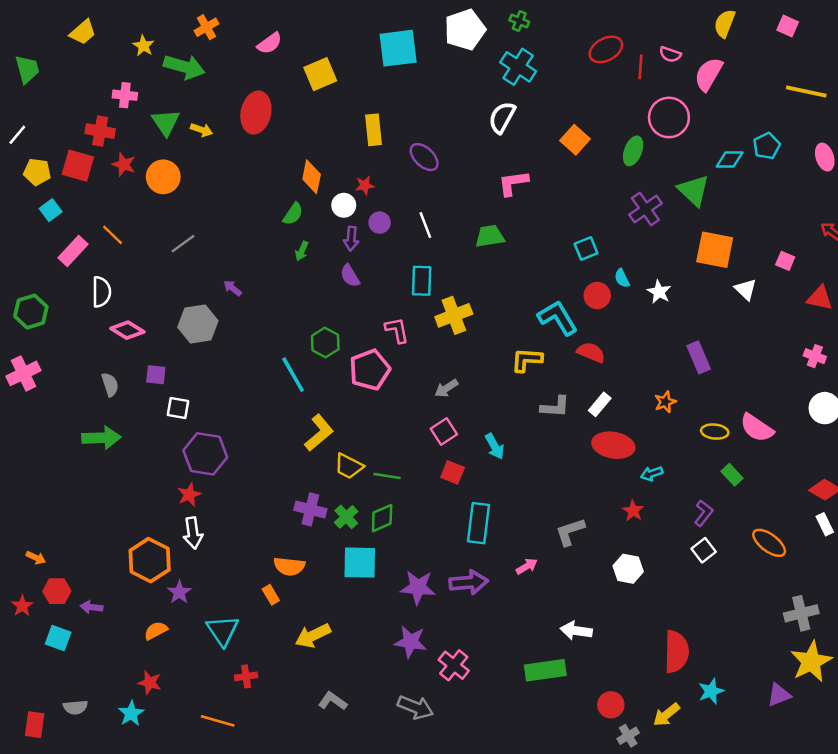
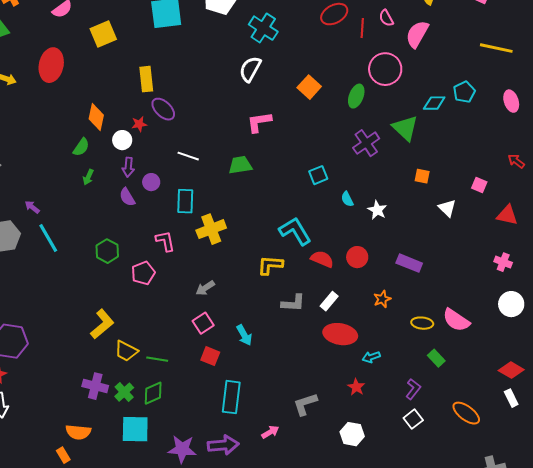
pink semicircle: (670, 54) -> (386, 18), turned 42
purple ellipse: (424, 157) -> (163, 109), moved
purple circle: (380, 223) -> (151, 182), moved
white line: (425, 225) -> (188, 156), turned -50
orange square: (715, 250) -> (422, 176), size x0.5
red circle: (597, 296) -> (357, 257), moved
purple rectangle: (699, 357) -> (409, 263), turned -45
pink pentagon: (370, 370) -> (143, 273), size x0.7
cyan line: (293, 375) -> (48, 238), moved

